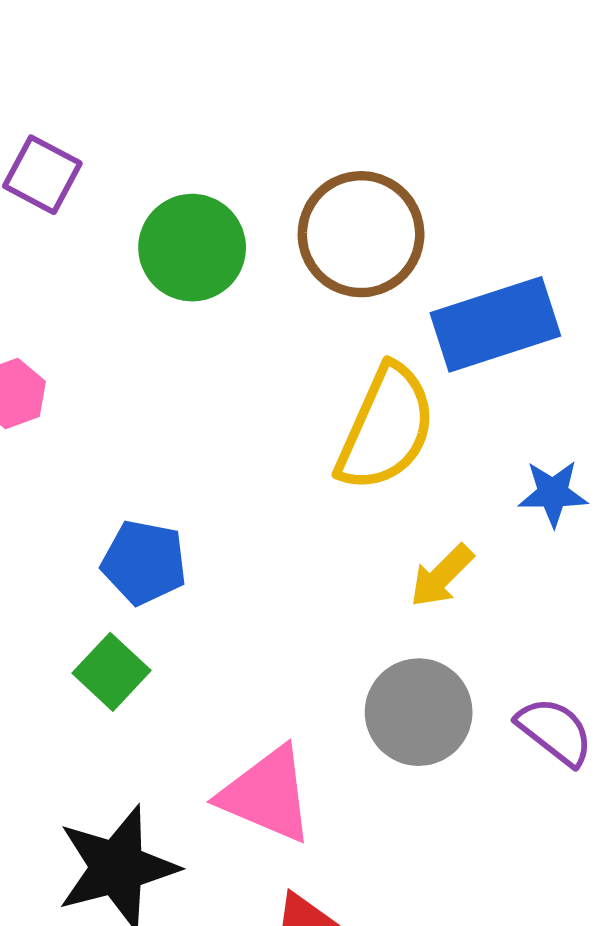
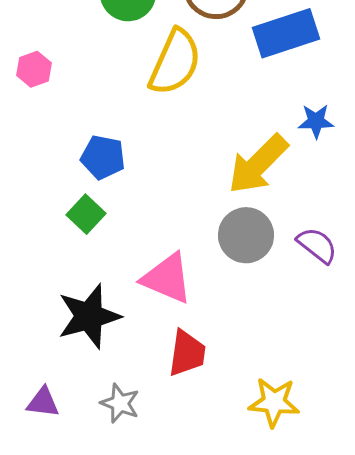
yellow semicircle: (386, 428) -> (175, 62), moved
yellow arrow: (442, 576) -> (258, 164), size x1.8

